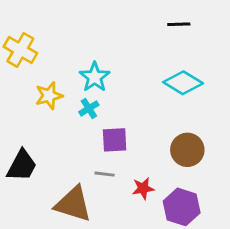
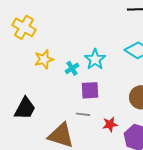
cyan star: (95, 77) -> (95, 59), moved

